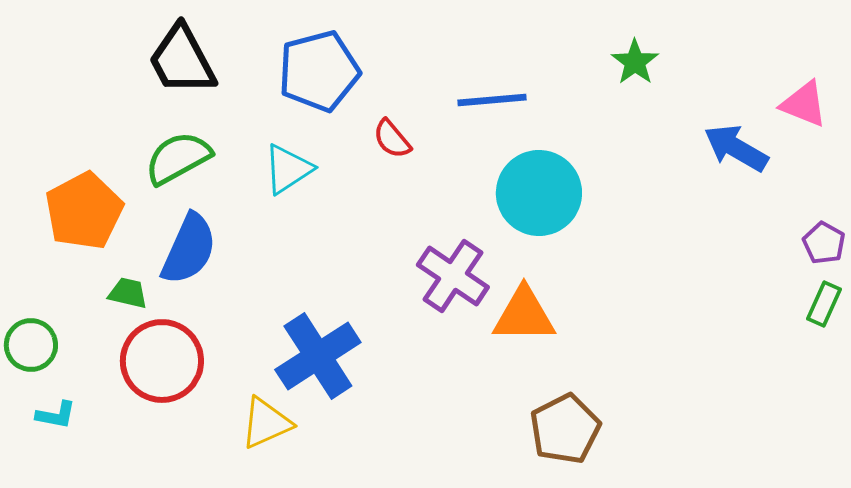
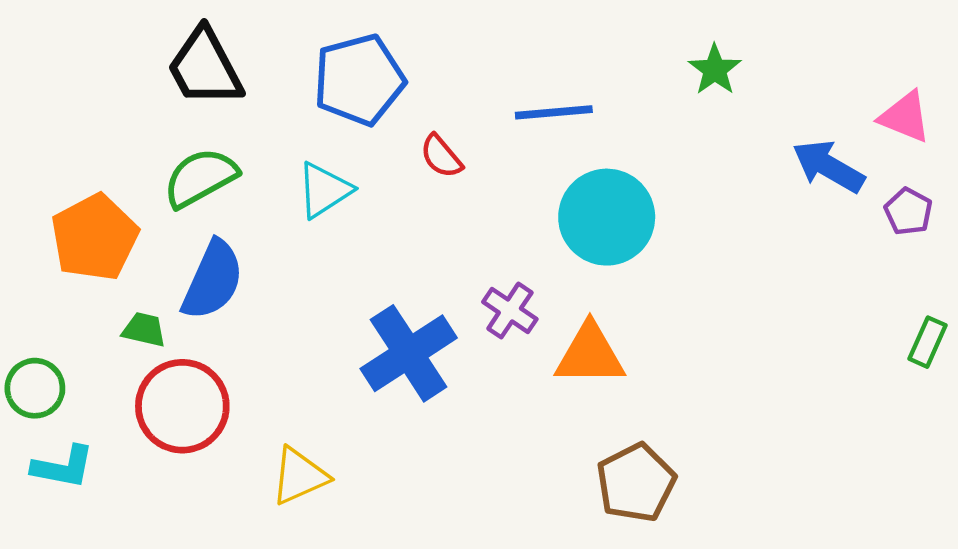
purple pentagon: (824, 243) -> (908, 211), moved
purple cross: (453, 276) -> (510, 311), size x0.7
blue cross: (318, 356) -> (409, 353), moved
cyan L-shape: (56, 415) -> (63, 467), size x1.4

